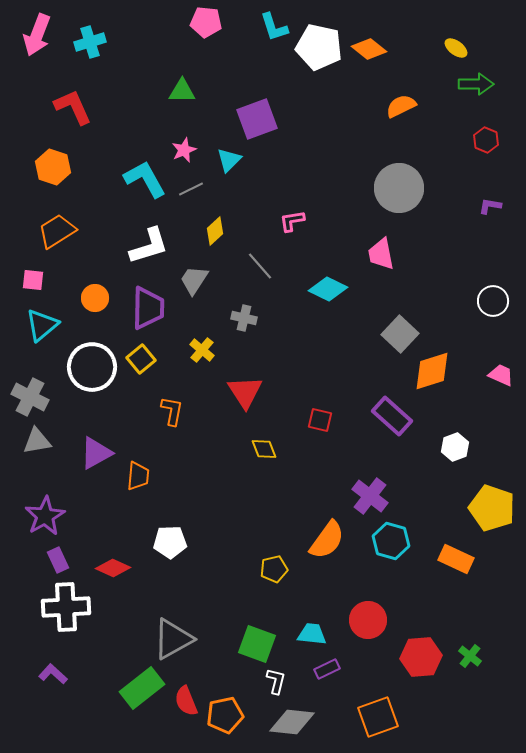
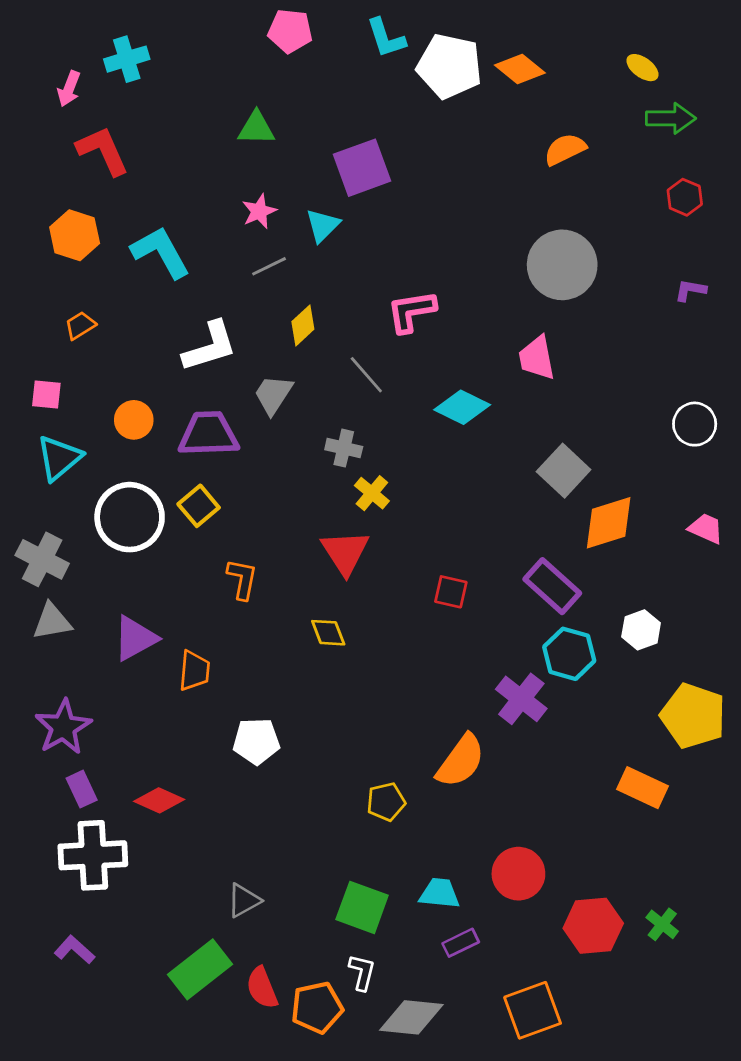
pink arrow: (37, 35) -> (69, 89), moved, size x0.6
cyan L-shape: (145, 179) -> (161, 252), moved
pink L-shape: (292, 221) -> (411, 311), size x1.4
orange trapezoid: (57, 231) -> (80, 325), size x0.6
purple trapezoid: (148, 308) -> (208, 434), turned -93
yellow cross: (202, 350) -> (372, 493), moved
yellow diamond: (264, 449) -> (328, 633), moved
cyan hexagon: (391, 541) -> (569, 654), moved
white pentagon: (170, 542) -> (256, 741), moved
gray triangle: (173, 639) -> (244, 900), size x0.6
white L-shape: (276, 681) -> (362, 972), moved

